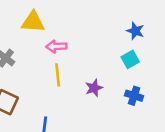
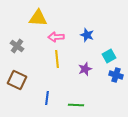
blue star: (135, 31) -> (87, 35), moved
cyan square: (130, 59) -> (109, 56), moved

